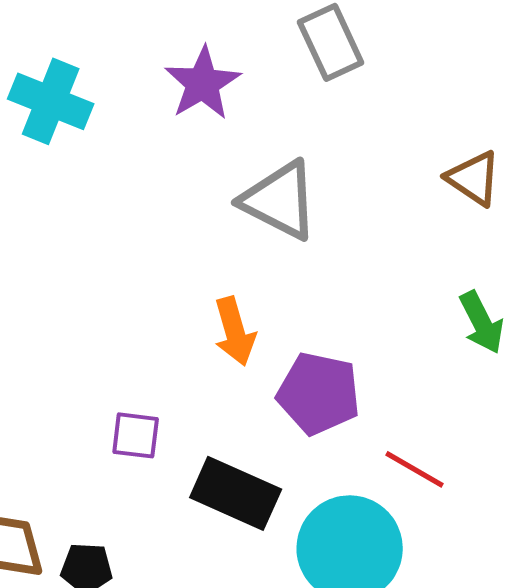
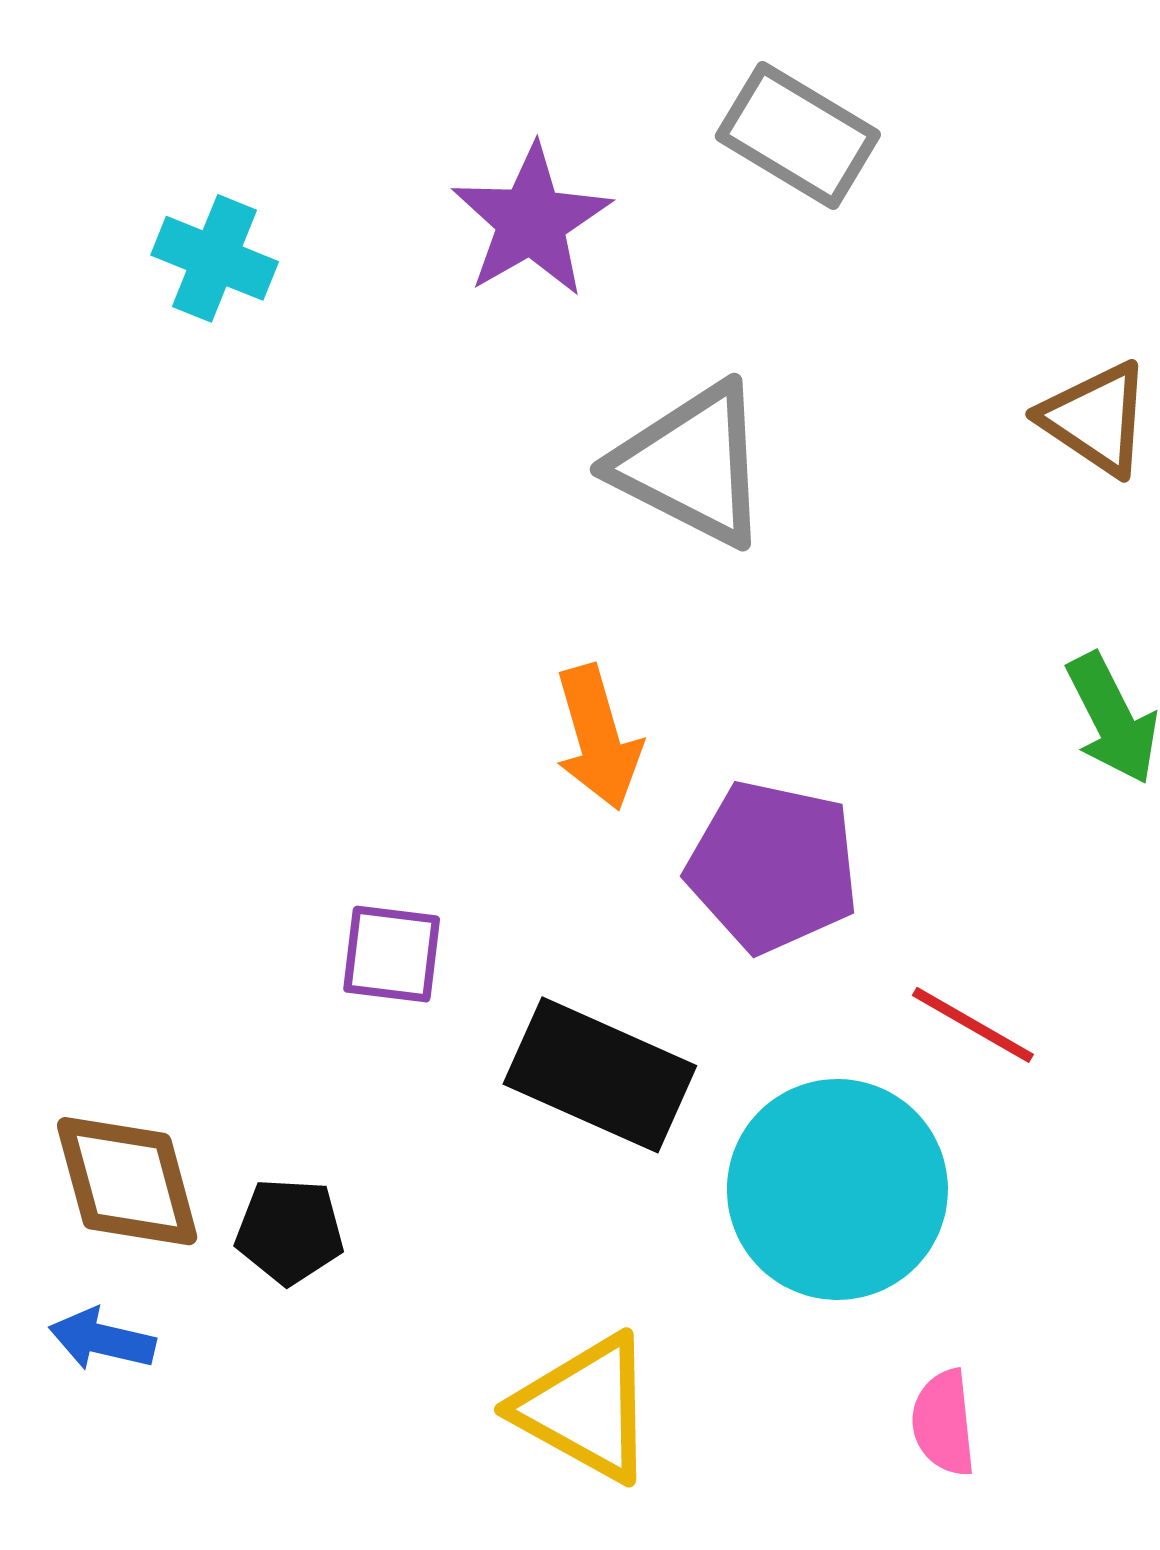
gray rectangle: (331, 42) -> (798, 135), turned -34
cyan cross: (51, 101) -> (215, 258), size x0.7

